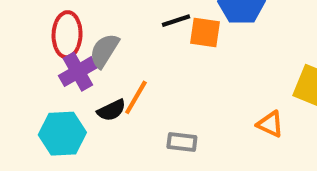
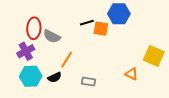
gray semicircle: (104, 51) -> (52, 36), turned -96
purple cross: (78, 72) -> (26, 51), moved
black semicircle: (111, 110) -> (55, 77), moved

